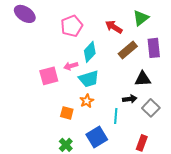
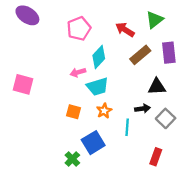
pink square: (49, 76) -> (23, 84), moved, turned 30
orange star: (87, 101) -> (104, 111), moved
orange square: (67, 113) -> (73, 112), moved
blue square: (97, 137) -> (93, 143), moved

